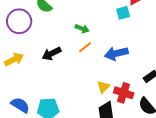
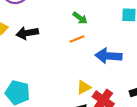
black arrow: (52, 54) -> (27, 33), moved

